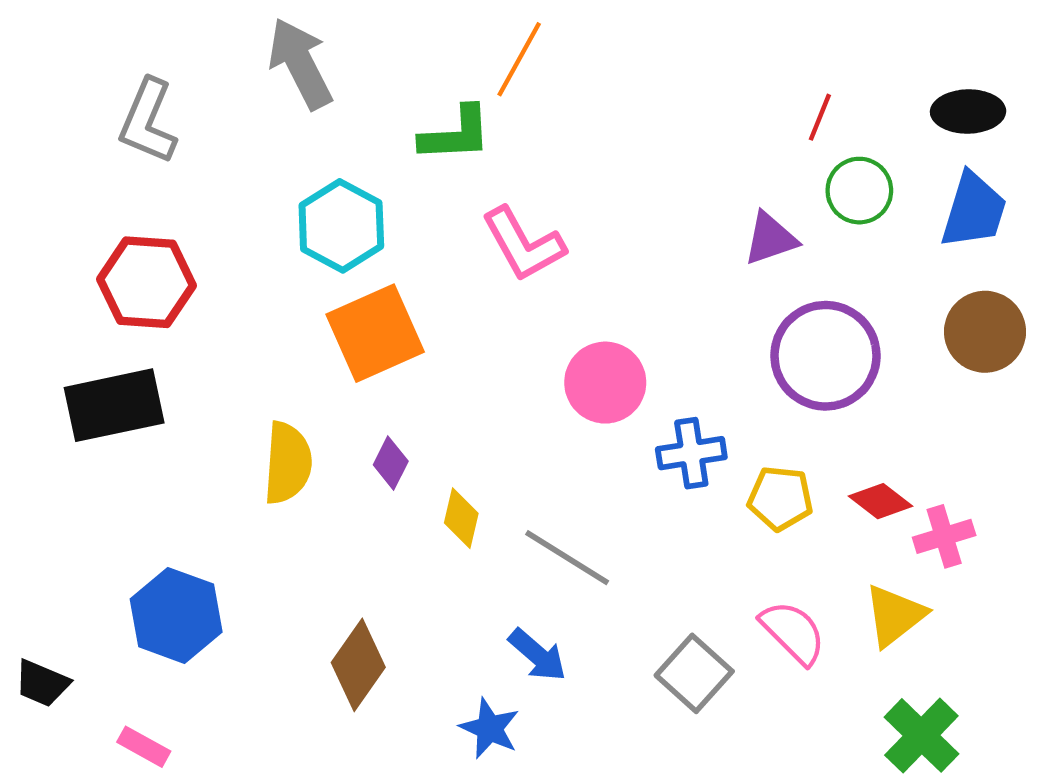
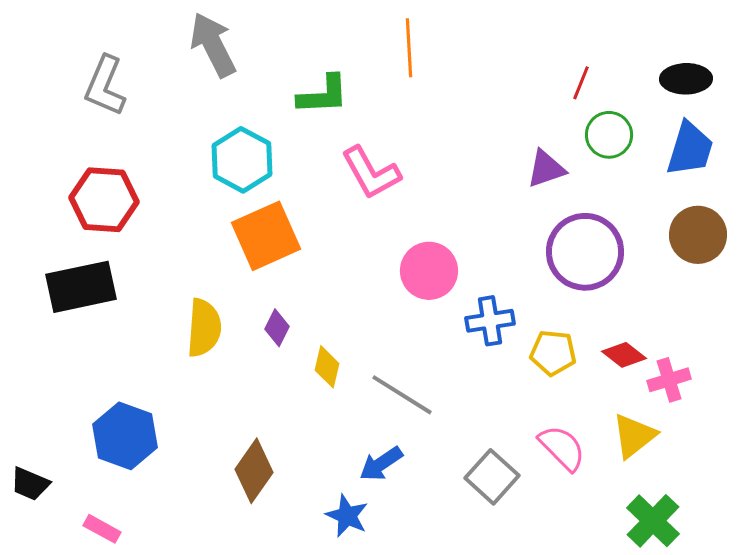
orange line: (519, 59) -> (409, 48), moved, turned -32
blue arrow: (537, 655) -> (381, 464), turned 105

